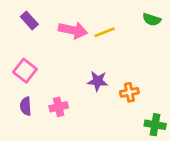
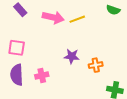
pink square: (25, 71) -> (17, 48), turned -30
purple semicircle: (26, 106) -> (17, 75), size x1.5

